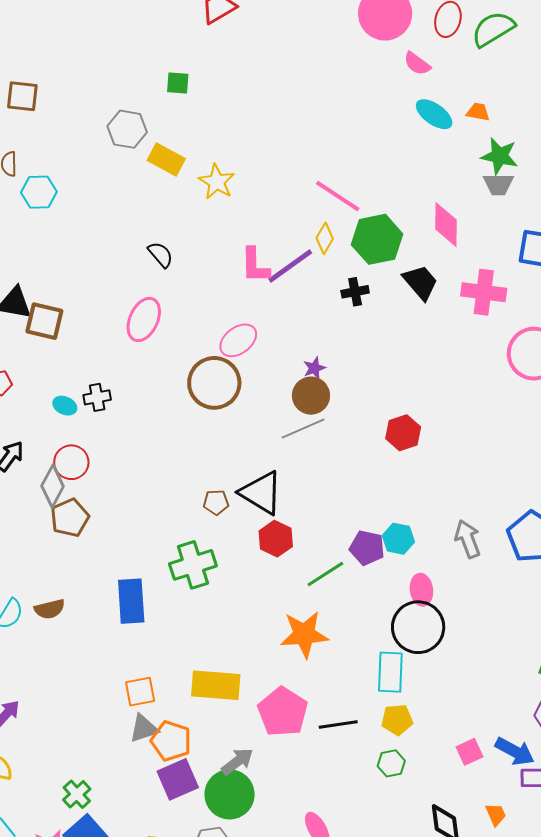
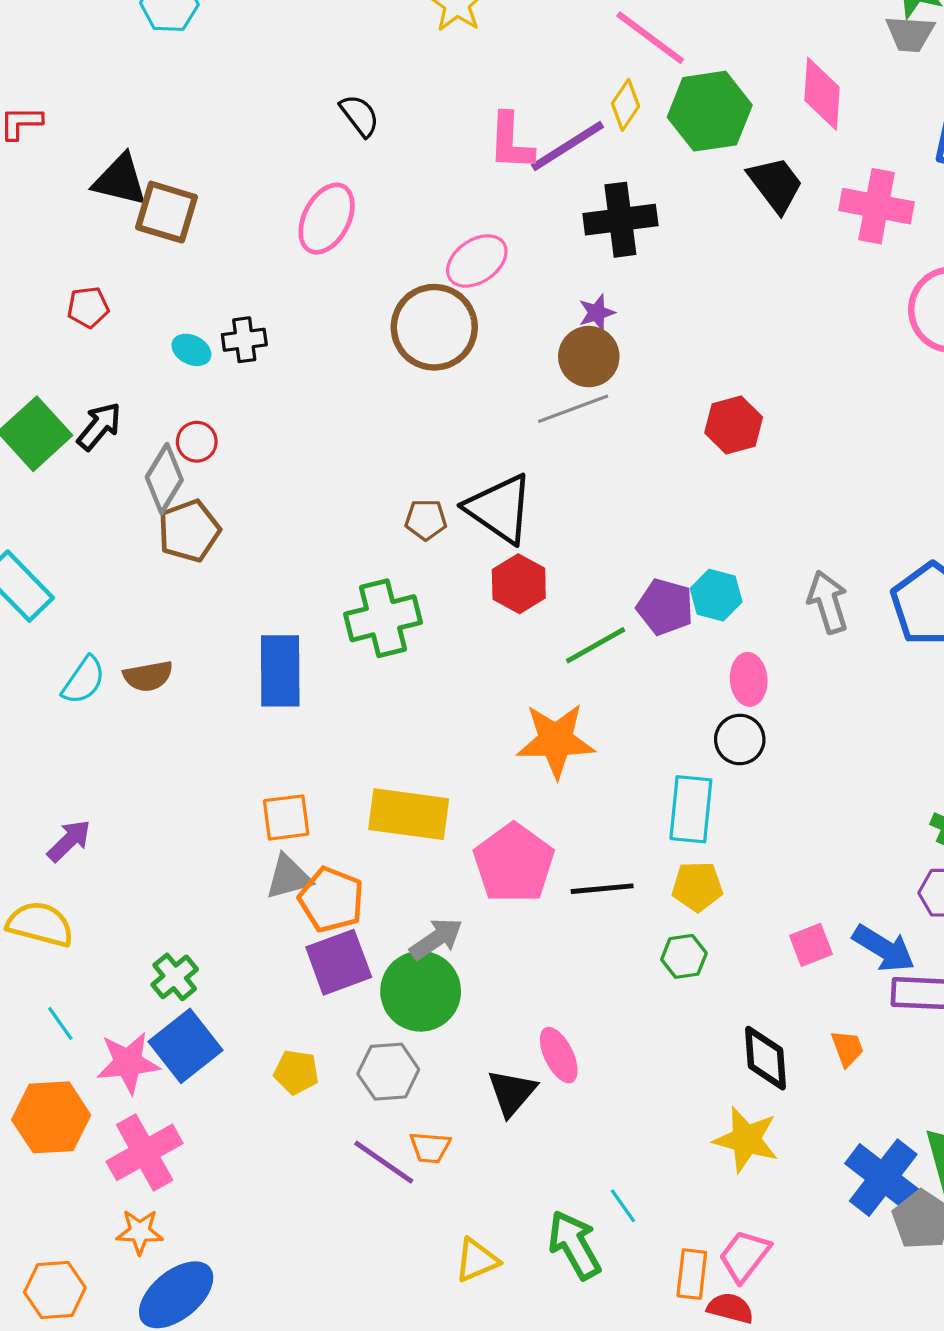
black cross: (355, 292) -> (620, 220), moved, size x1.6
red circle: (71, 462) -> (197, 442), size x0.7
black circle: (418, 627) -> (740, 740), size x0.6

